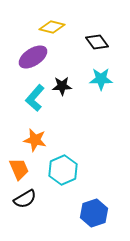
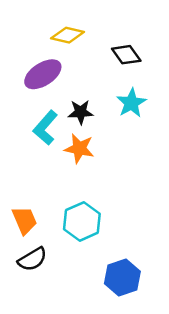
cyan star: (101, 79) -> (131, 103), turned -30
orange star: (35, 140) -> (79, 149), moved

